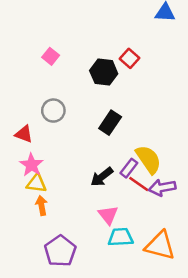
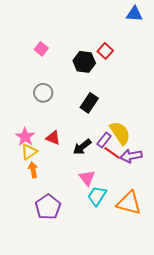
red triangle: (24, 134) -> (53, 138), moved
yellow triangle: (36, 183) -> (29, 152), turned -42
cyan trapezoid: (121, 237) -> (97, 196), turned -55

